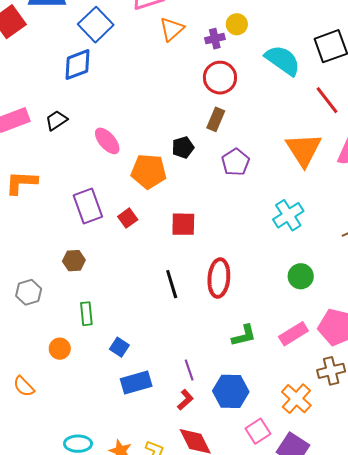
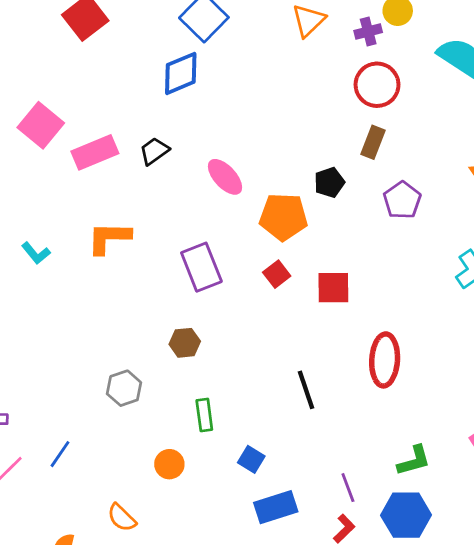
red square: (128, 218) -> (277, 274), moved
black line: (172, 284) -> (306, 390), moved
green L-shape: (244, 336) -> (414, 461), moved

